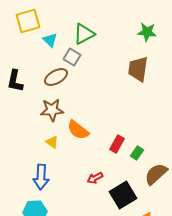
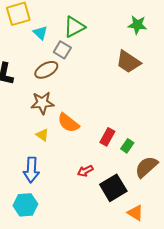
brown trapezoid: (138, 69) -> (128, 62), turned -64

